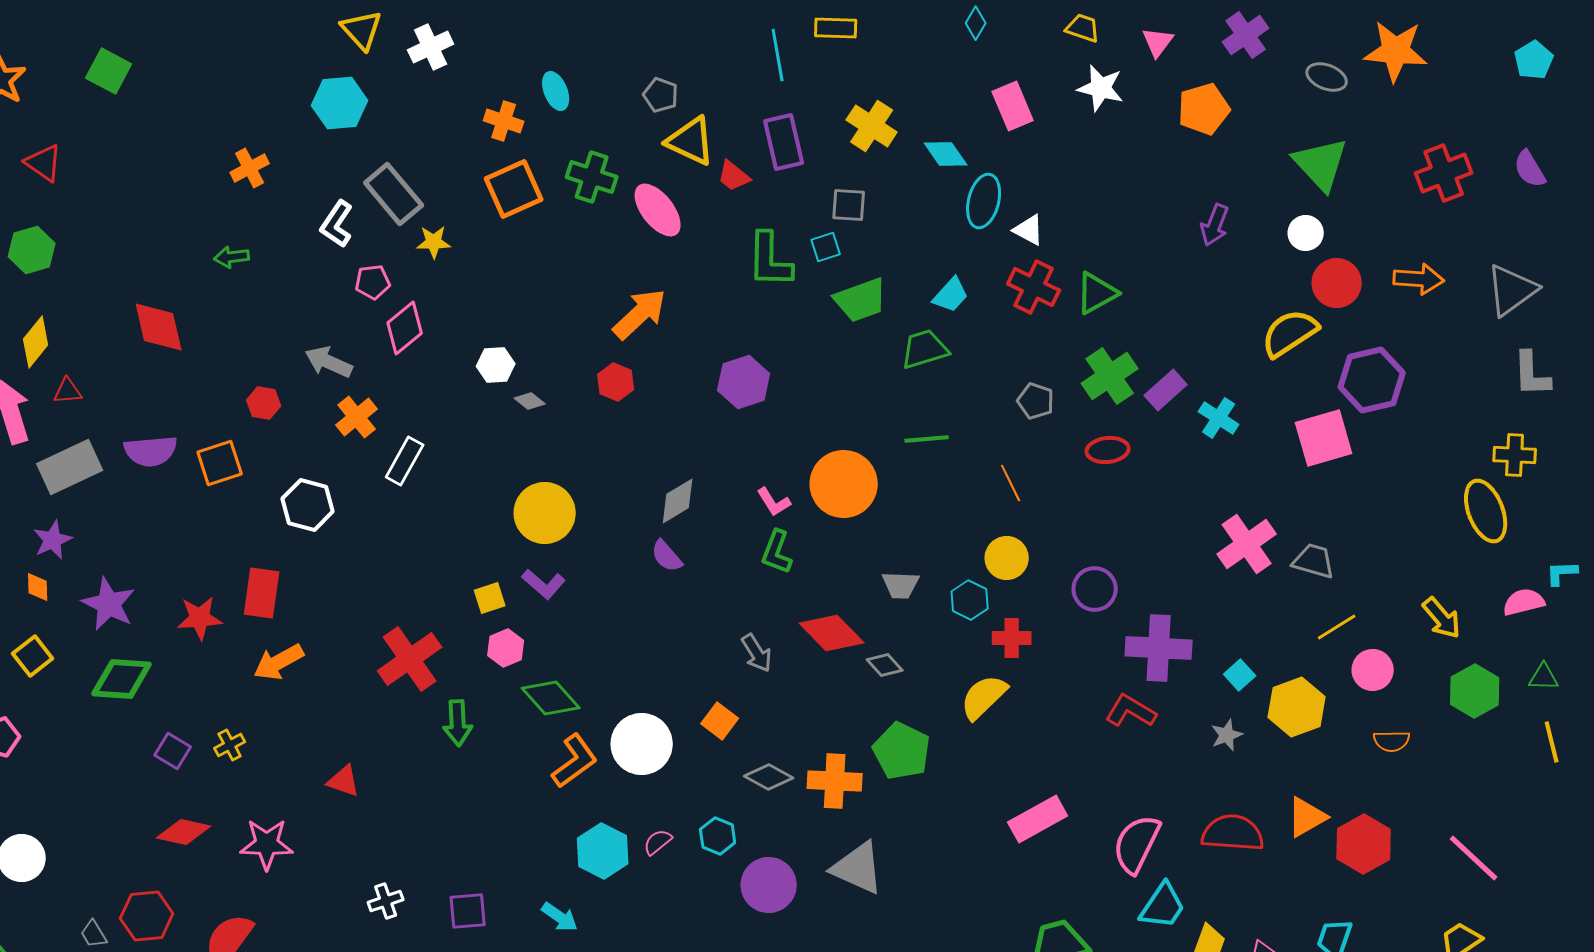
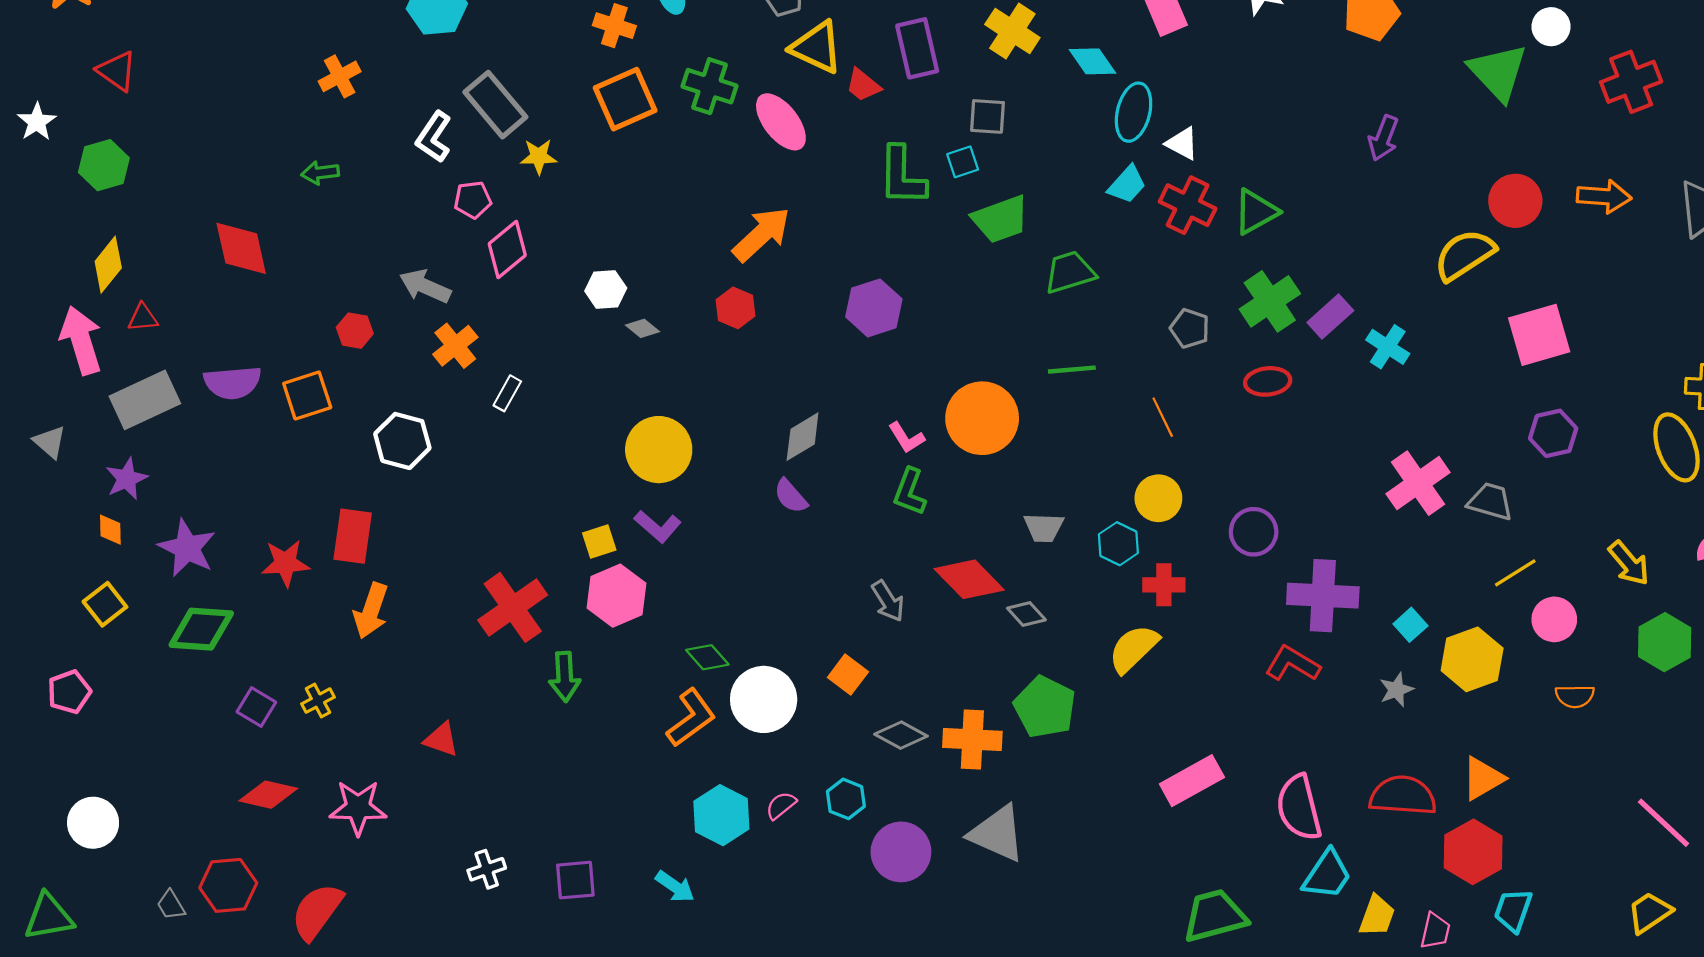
white circle: (1306, 233) -> (1551, 27), moved
cyan trapezoid: (951, 295) -> (1127, 185), moved
purple hexagon: (1372, 380) -> (1553, 433), moved, size x0.7
pink square: (1324, 438) -> (1539, 335), moved
white rectangle: (405, 461) -> (507, 393), size x0.7
pink hexagon: (506, 648) -> (617, 596), size x1.5
orange arrow: (279, 662) -> (371, 611), turned -42
green diamond: (551, 698) -> (707, 657), moved, size x0.7
pink semicircle: (1137, 844) -> (1299, 808), turned -40
red hexagon: (1364, 844) -> (1473, 852), moved

